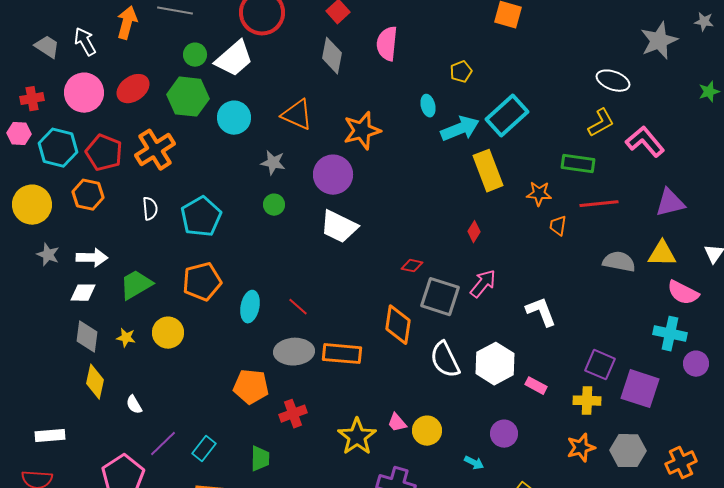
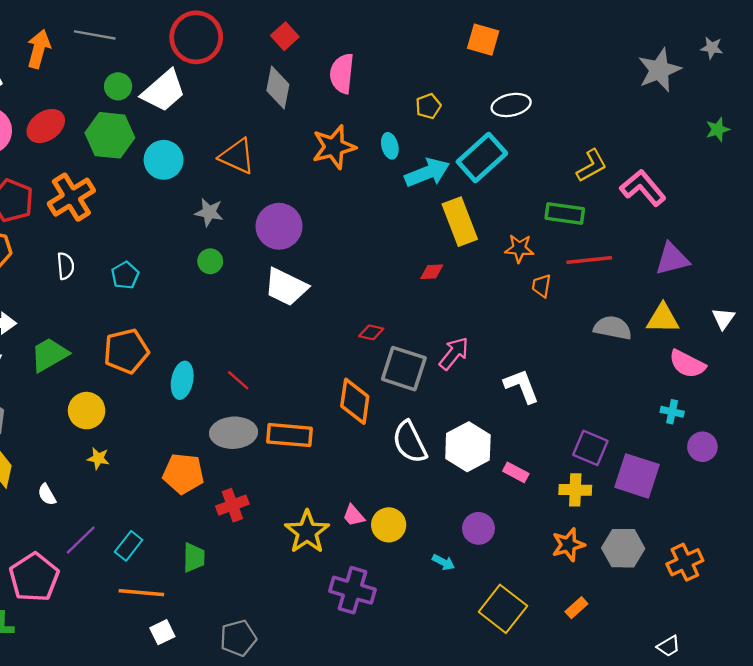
white ellipse: (613, 81) -> (511, 105), moved, turned -32
orange star: (362, 131) -> (334, 147), moved
cyan pentagon: (201, 217) -> (125, 275), size x0.6
red diamond: (474, 232) -> (432, 272), moved, turned 55
cyan cross: (670, 334) -> (672, 412), size x0.6
yellow star: (126, 338) -> (98, 458), moved

